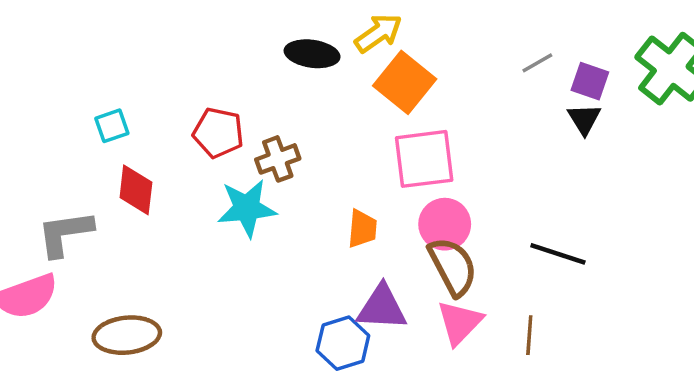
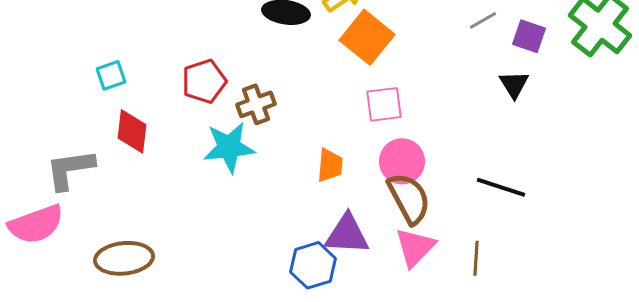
black triangle: (584, 119) -> (514, 84), moved
red pentagon: (218, 133) -> (204, 81), turned -30
pink square: (424, 159) -> (384, 104), size x0.7

